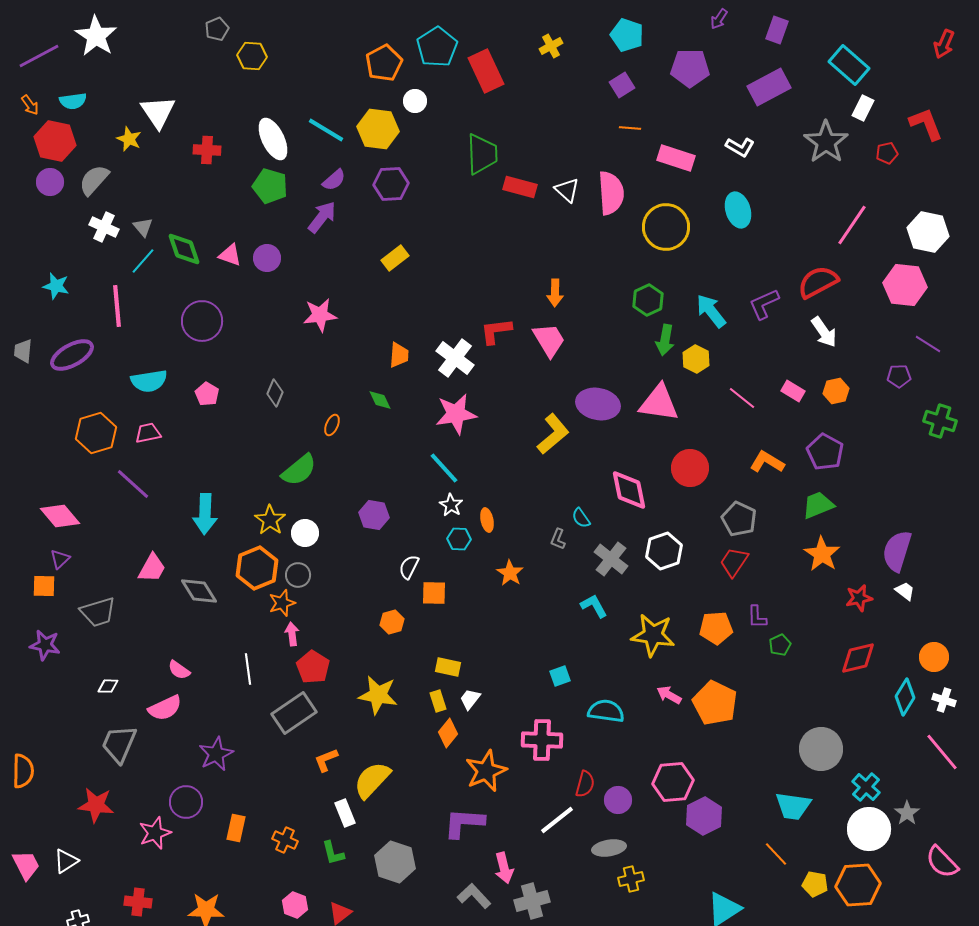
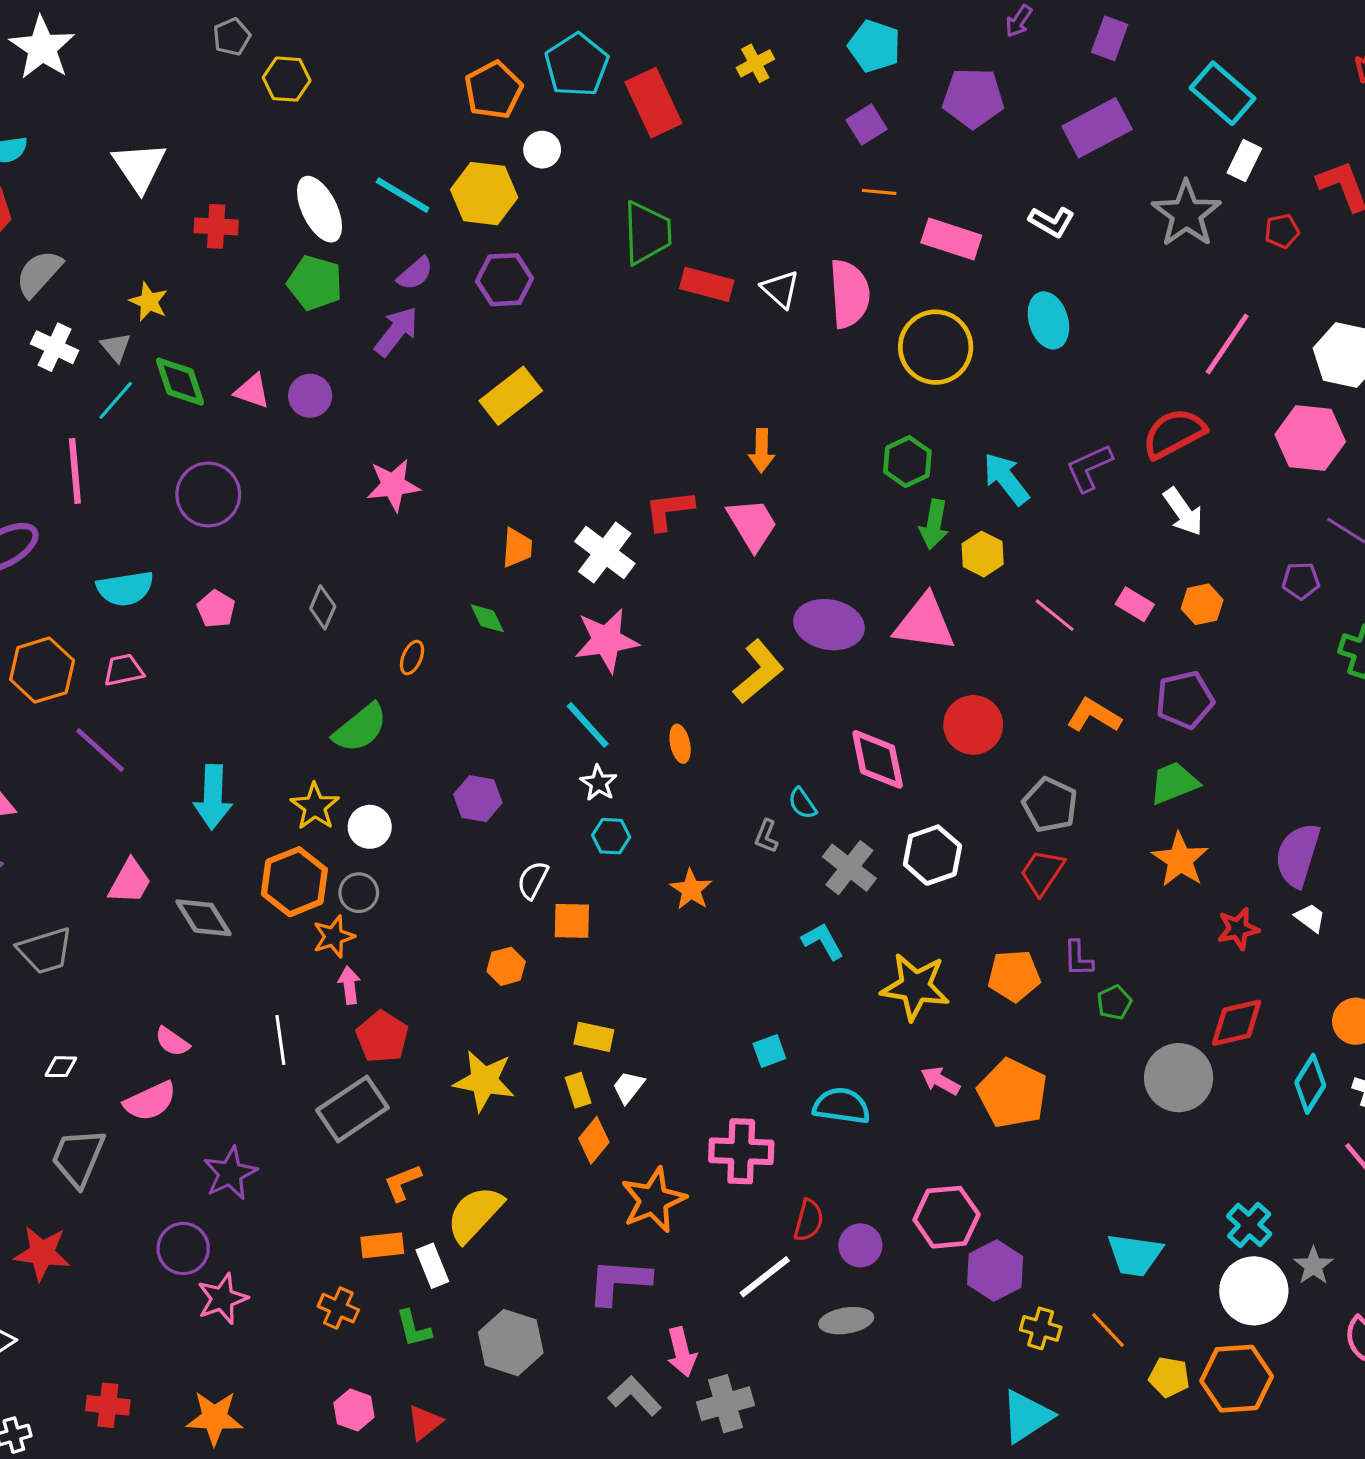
yellow star: (129, 139) -> (149, 302), moved
yellow rectangle: (395, 258) -> (511, 396), size x1.4
purple pentagon: (825, 452) -> (1185, 700), turned 30
orange ellipse: (487, 520) -> (680, 744), moved
gray circle: (821, 749) -> (1179, 1078), moved
orange rectangle: (236, 828) -> (382, 1245), moved, turned 72
pink star: (155, 833) -> (222, 1299), moved
yellow cross: (631, 879) -> (1041, 1328), moved, turned 30

